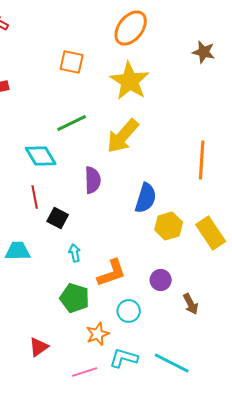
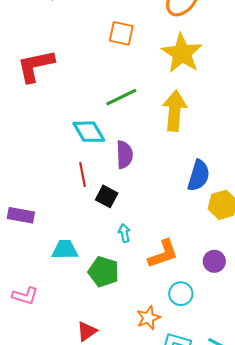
yellow arrow: (123, 136) -> (175, 111), turned 144
purple semicircle: (93, 180) -> (124, 155), moved
cyan trapezoid: (18, 251) -> (65, 250), moved
green pentagon: (75, 298) -> (103, 272), moved

